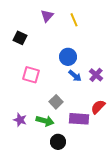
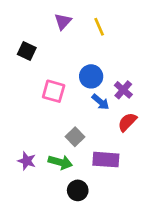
pink square: (31, 75) -> (54, 91), moved
purple cross: (96, 75) -> (123, 90), moved
red semicircle: (98, 107) -> (127, 122), moved

